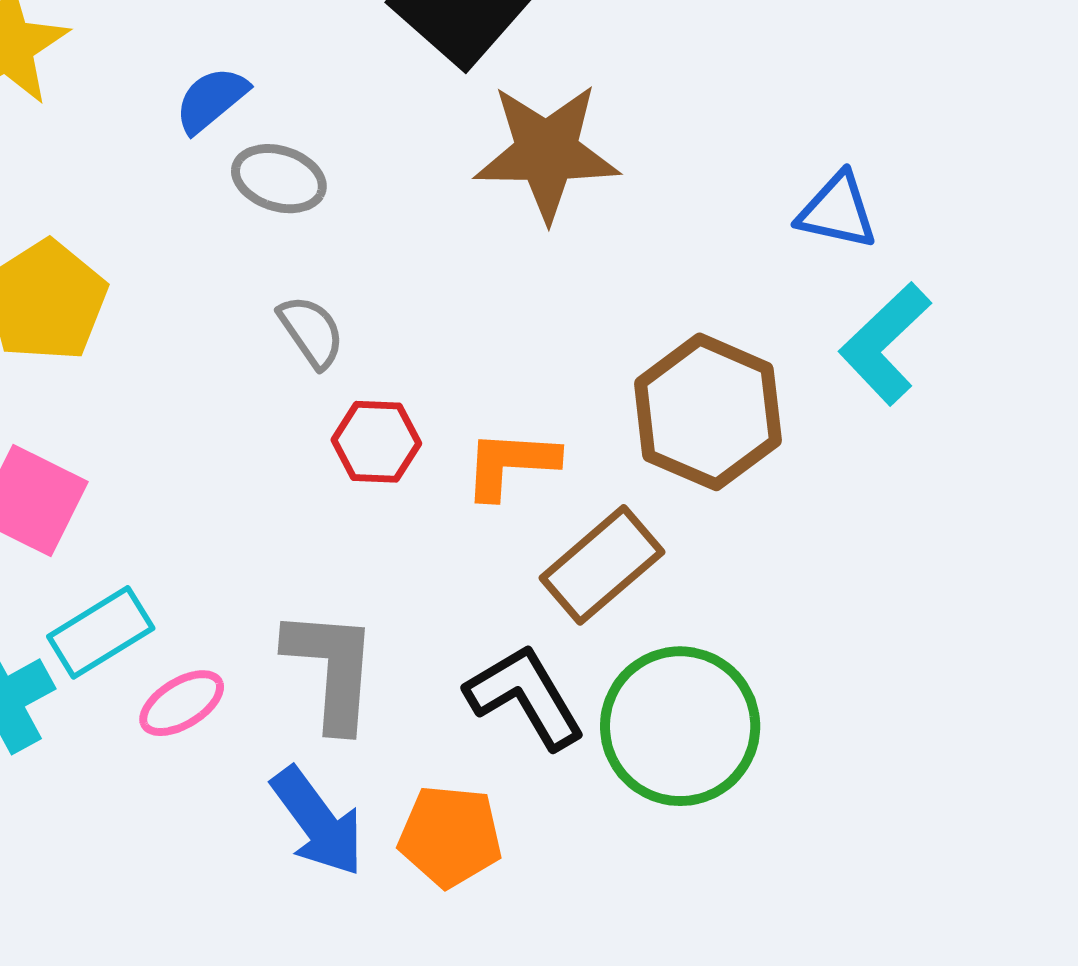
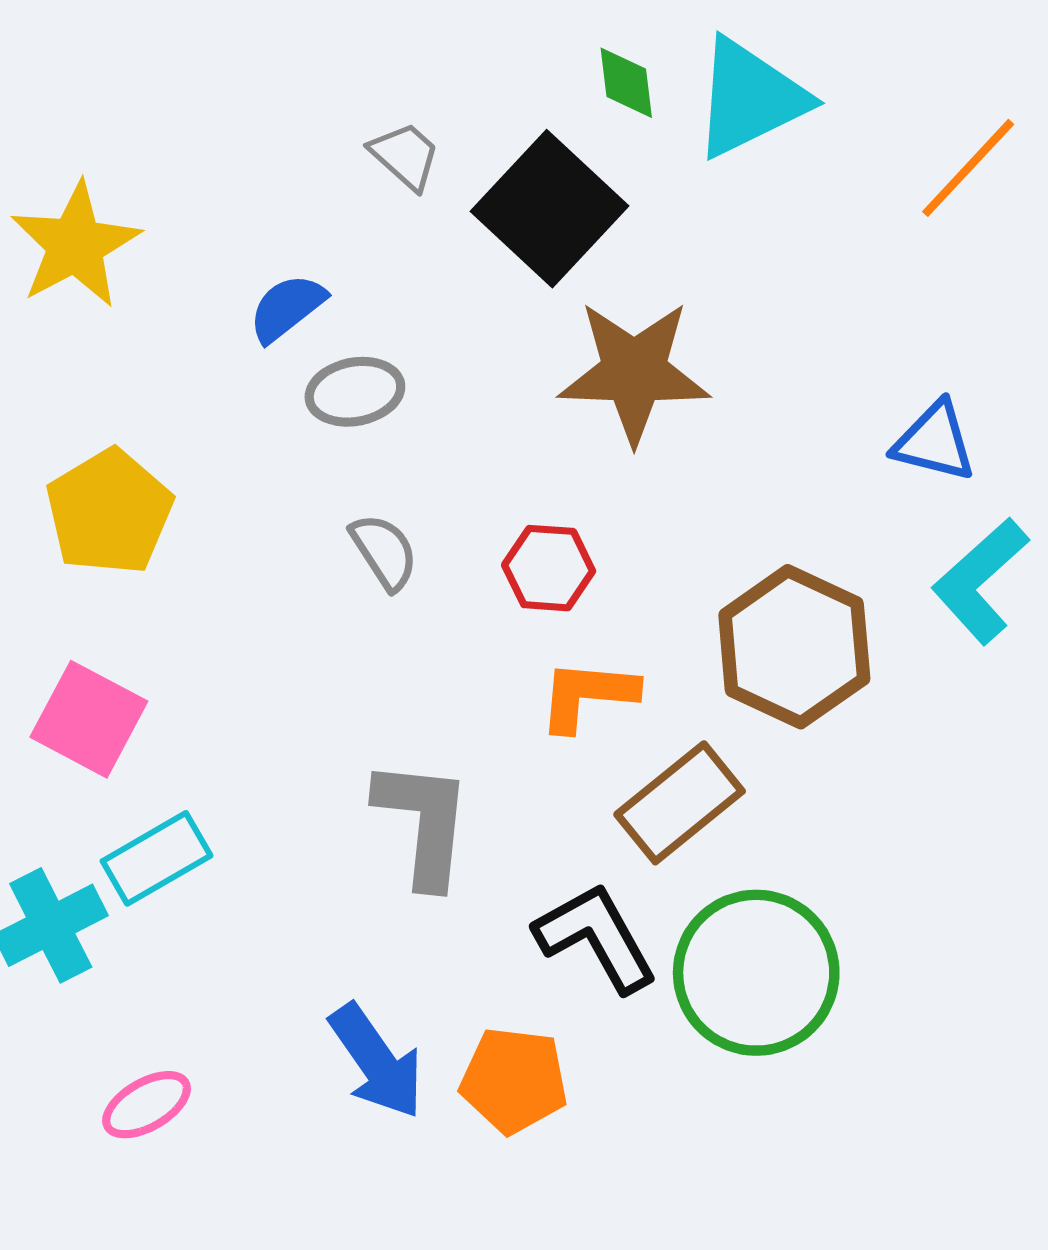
gray ellipse: (279, 179) -> (355, 392), turned -30
red hexagon: (376, 442) -> (549, 568), moved
gray L-shape: (331, 669) -> (423, 822), moved
pink ellipse: (182, 703) -> (147, 1105), moved

